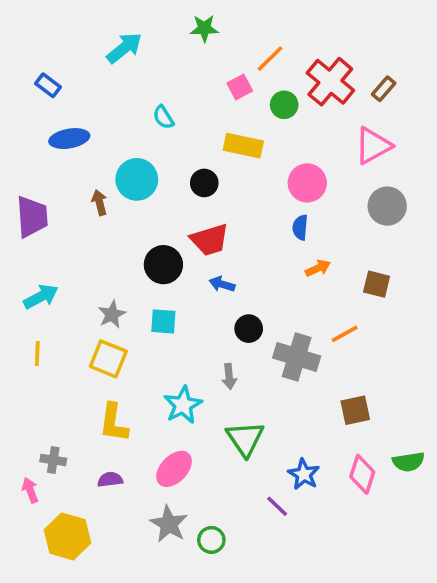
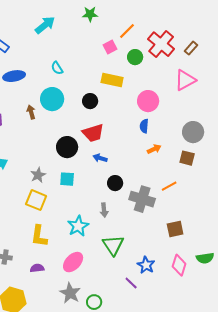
cyan semicircle: (163, 117) -> (57, 68), moved
gray circle: (387, 206) -> (193, 132), moved

